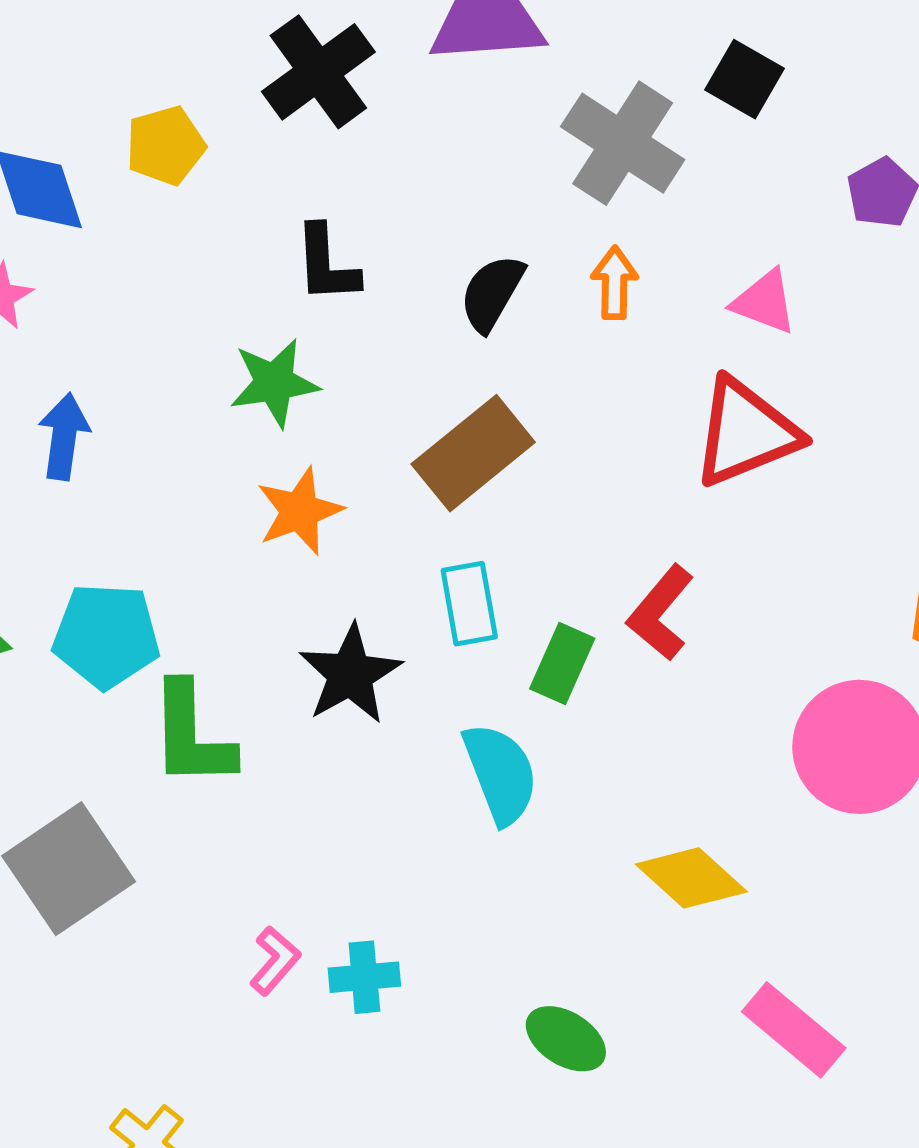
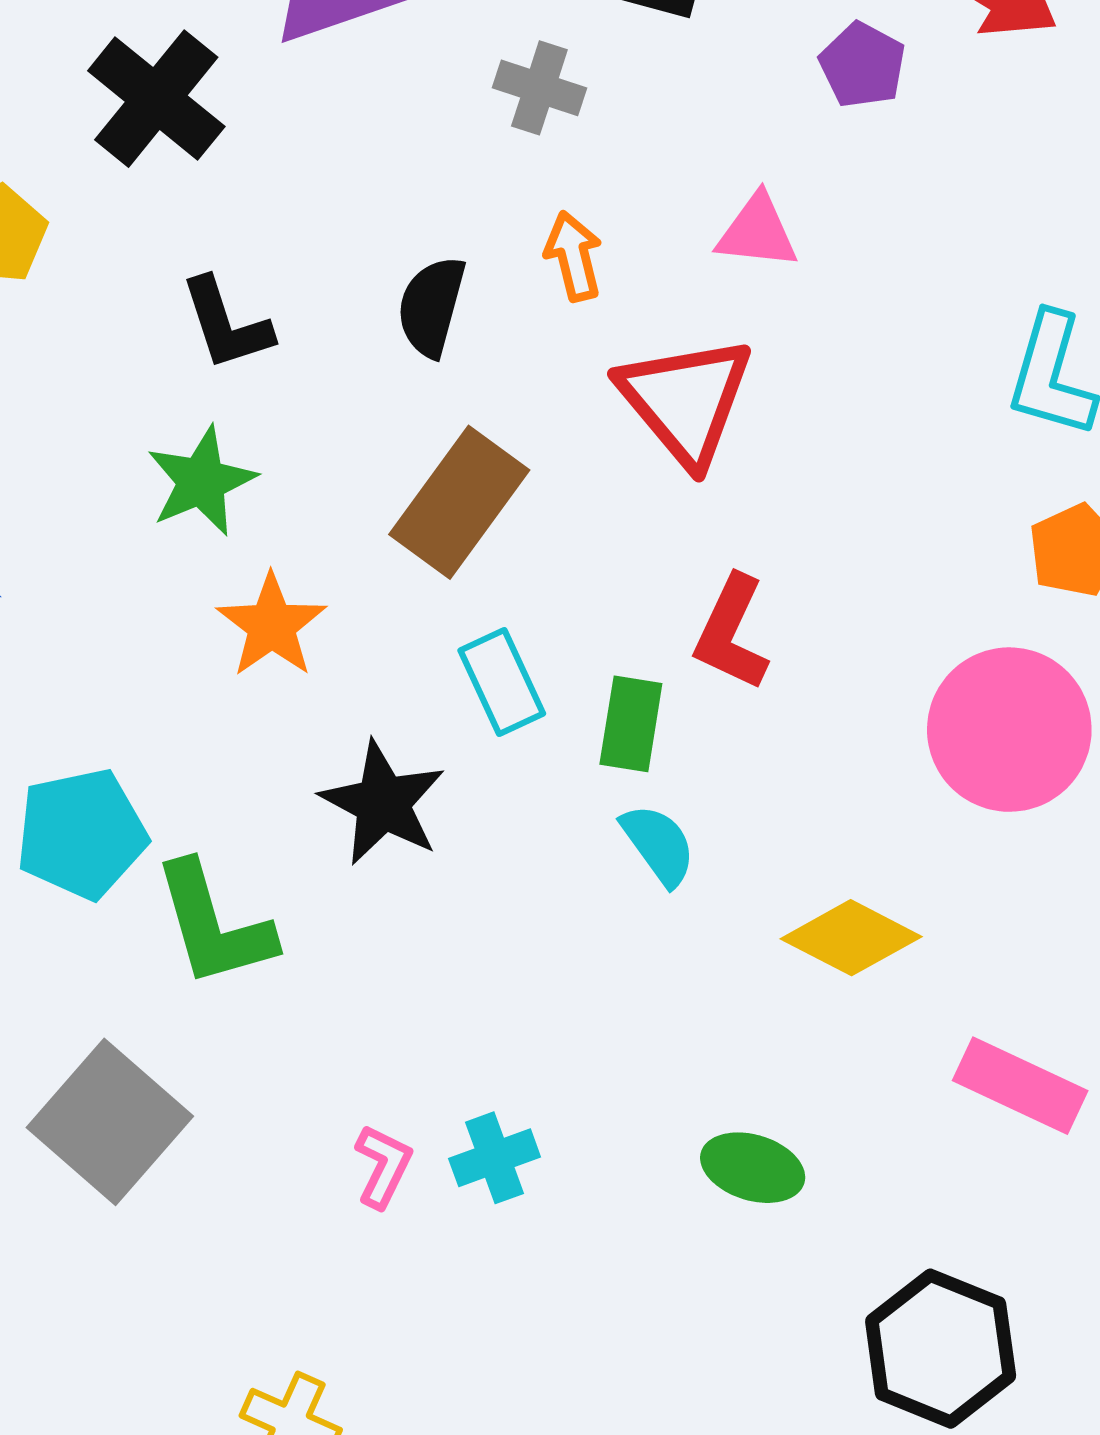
gray cross: (623, 143) -> (539, 88), size x0.6
red triangle: (746, 433) -> (686, 400), moved, turned -33
cyan semicircle: (500, 774) -> (658, 845), moved, size x0.7

